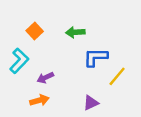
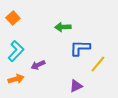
orange square: (35, 31) -> (13, 18), moved
orange arrow: (39, 100) -> (16, 79), moved

